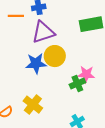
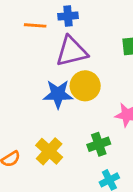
green cross: (77, 84) -> (99, 144), moved

